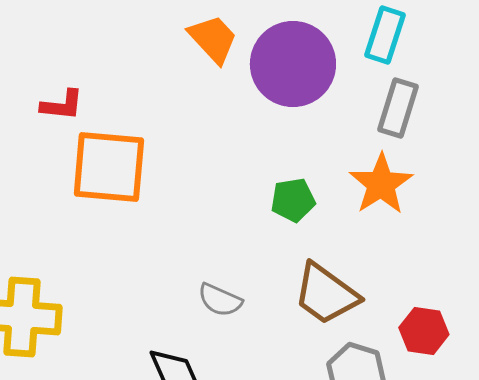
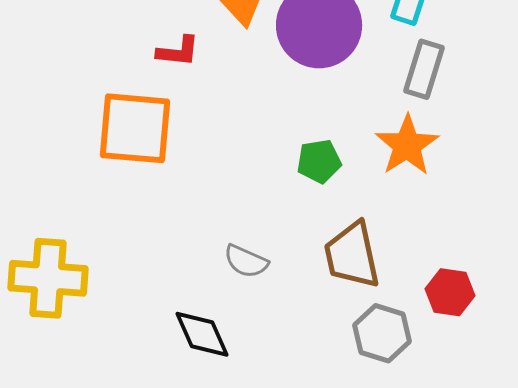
red L-shape: (62, 105) -> (178, 51), moved
brown trapezoid: (326, 294) -> (352, 255), turned 42

